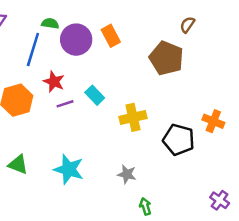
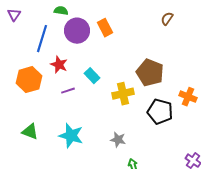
green semicircle: (50, 23) -> (61, 11), moved
brown pentagon: (166, 58) -> (150, 73), moved
purple line: (65, 104) -> (68, 91), moved

